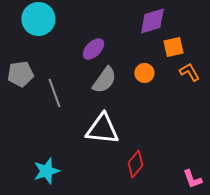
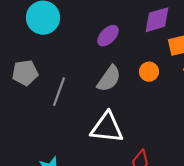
purple ellipse: (93, 49) -> (108, 36), moved
gray line: (54, 93) -> (59, 92), turned 40

